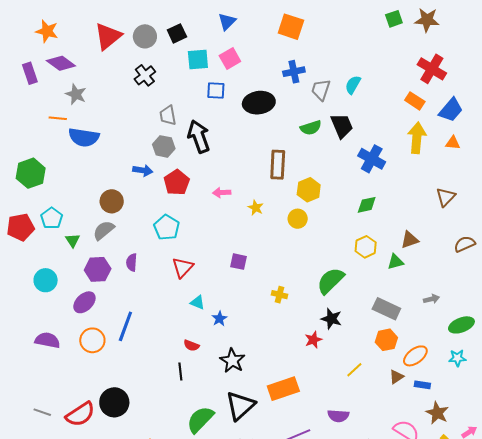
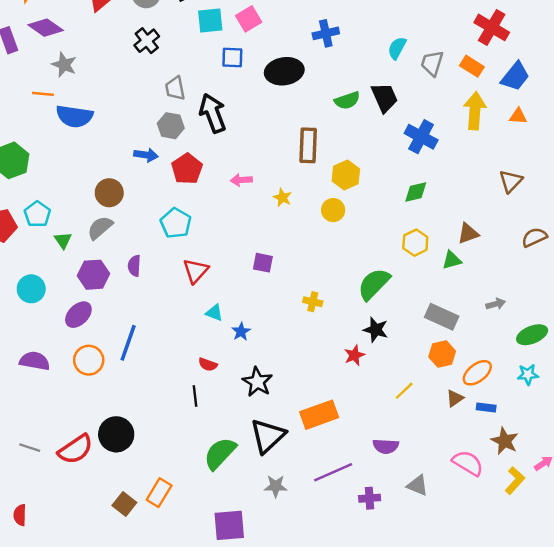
gray trapezoid: (321, 90) -> (432, 63), moved

